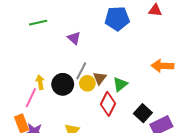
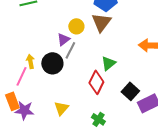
purple triangle: (74, 38) -> (63, 39), moved, turned 40
brown triangle: (100, 78) -> (101, 22), moved, size x1.5
yellow circle: (87, 83) -> (76, 26), moved

